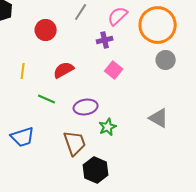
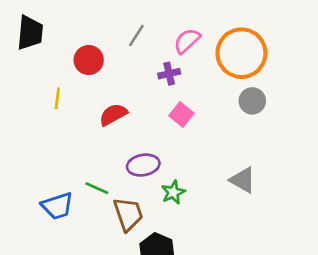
yellow line: (23, 71) -> (57, 98), moved
green line: (47, 99) -> (97, 188), moved

